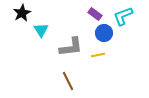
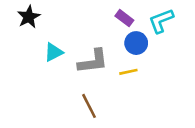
cyan triangle: (41, 30) -> (54, 52), moved, turned 35

